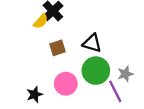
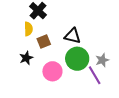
yellow semicircle: (41, 21) -> (28, 29), moved, turned -40
black star: (35, 94) -> (26, 58), moved

